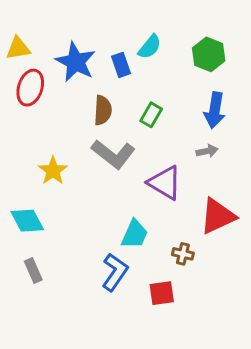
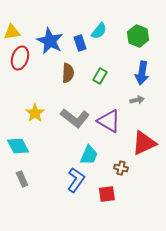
gray L-shape: (113, 154) -> (75, 118), moved

